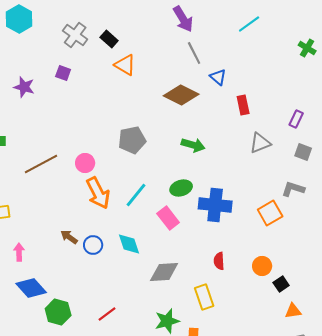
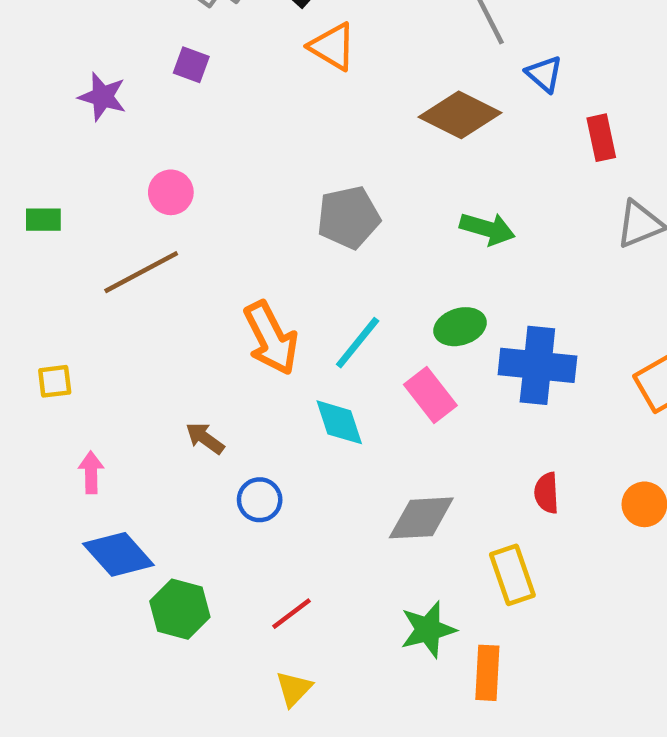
pink circle: (85, 163) -> (171, 192), moved
cyan diamond: (129, 244) -> (339, 422), moved
blue circle: (93, 245) -> (260, 500), moved

